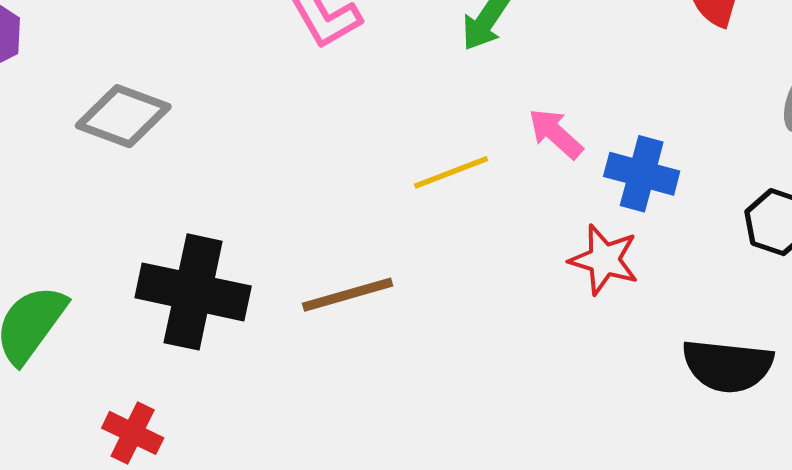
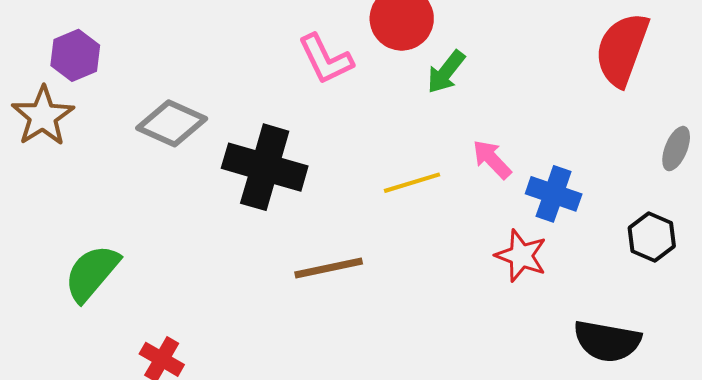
black cross: (193, 292) -> (265, 167), moved

